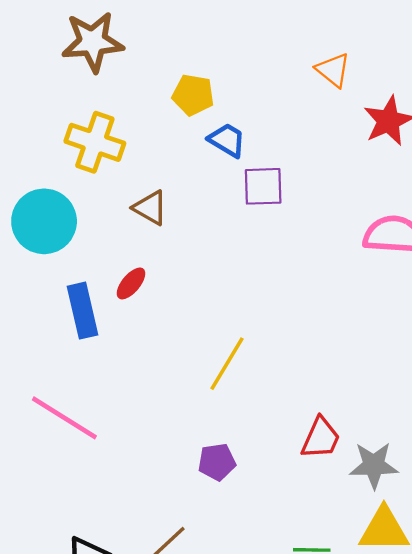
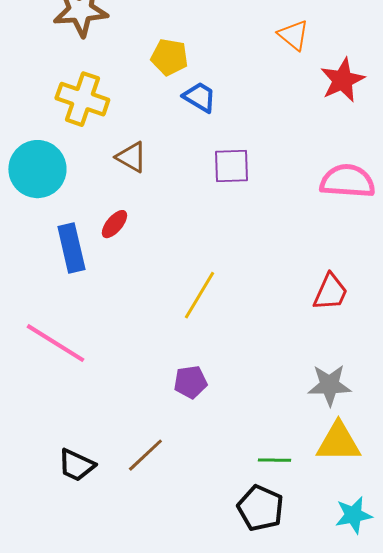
purple square: (263, 186) -> (231, 166), moved
red trapezoid: (321, 438) -> (330, 292), moved

